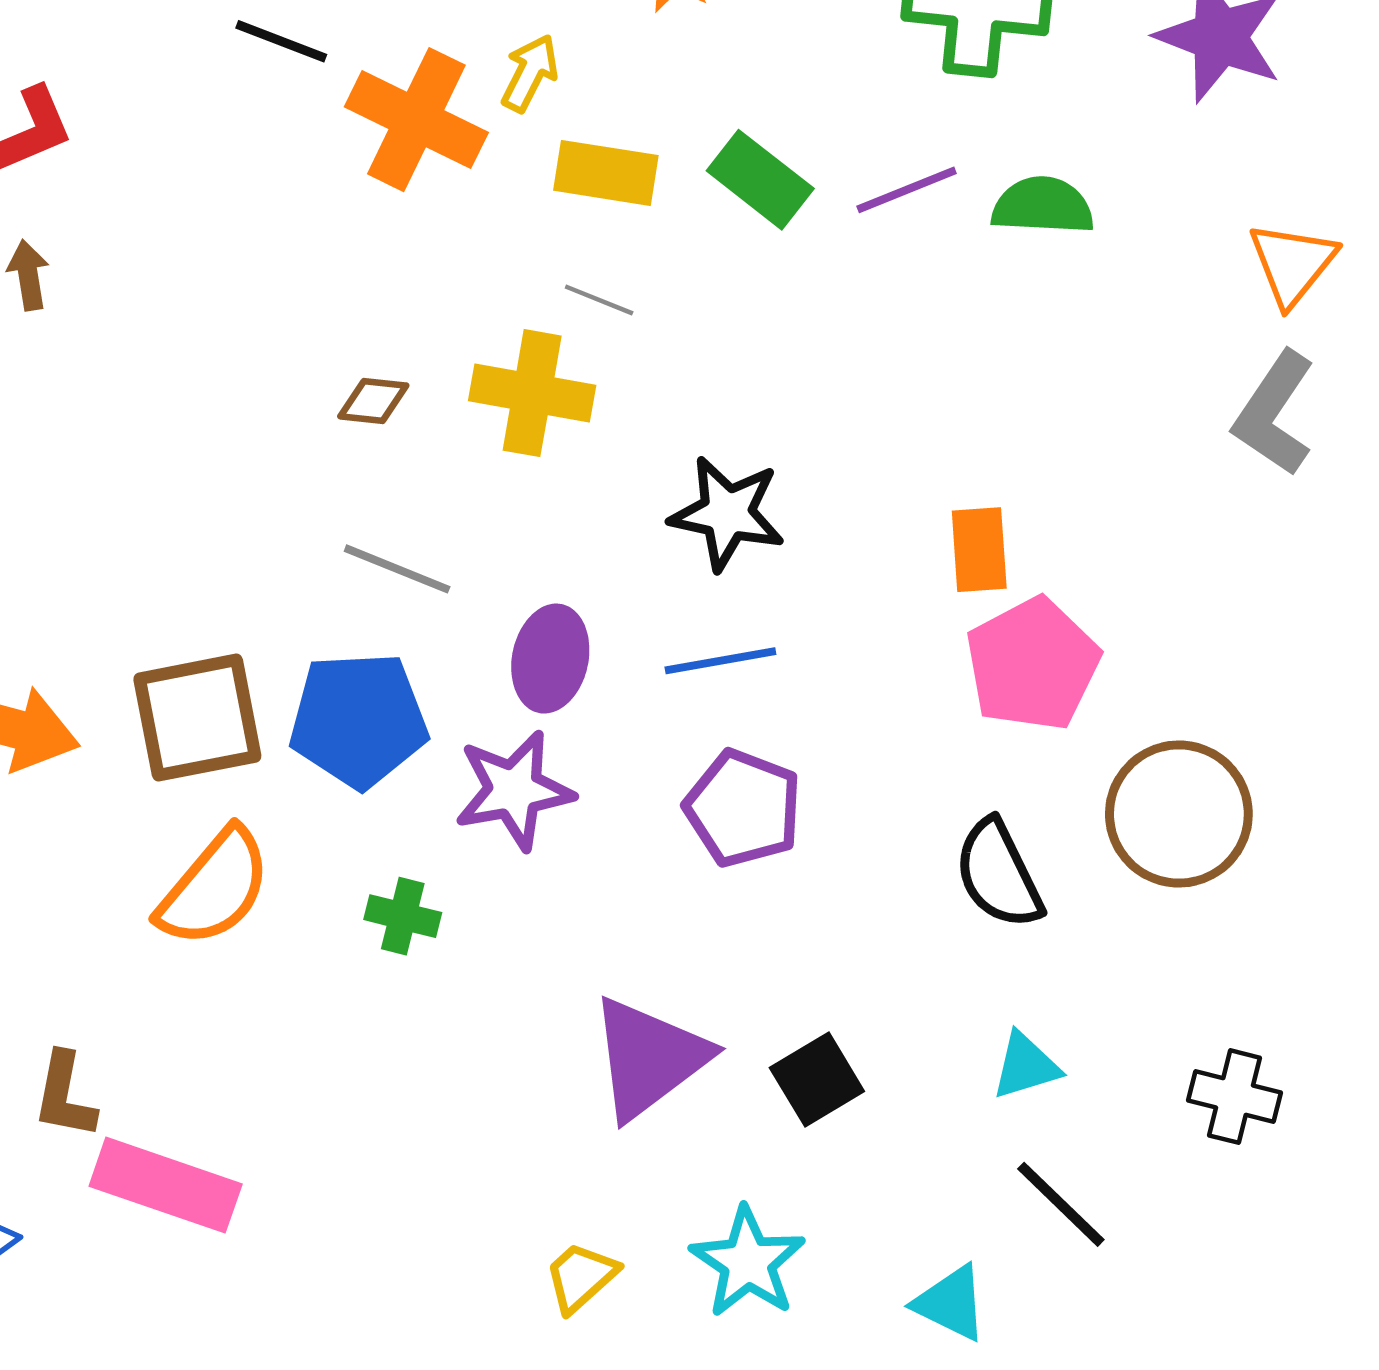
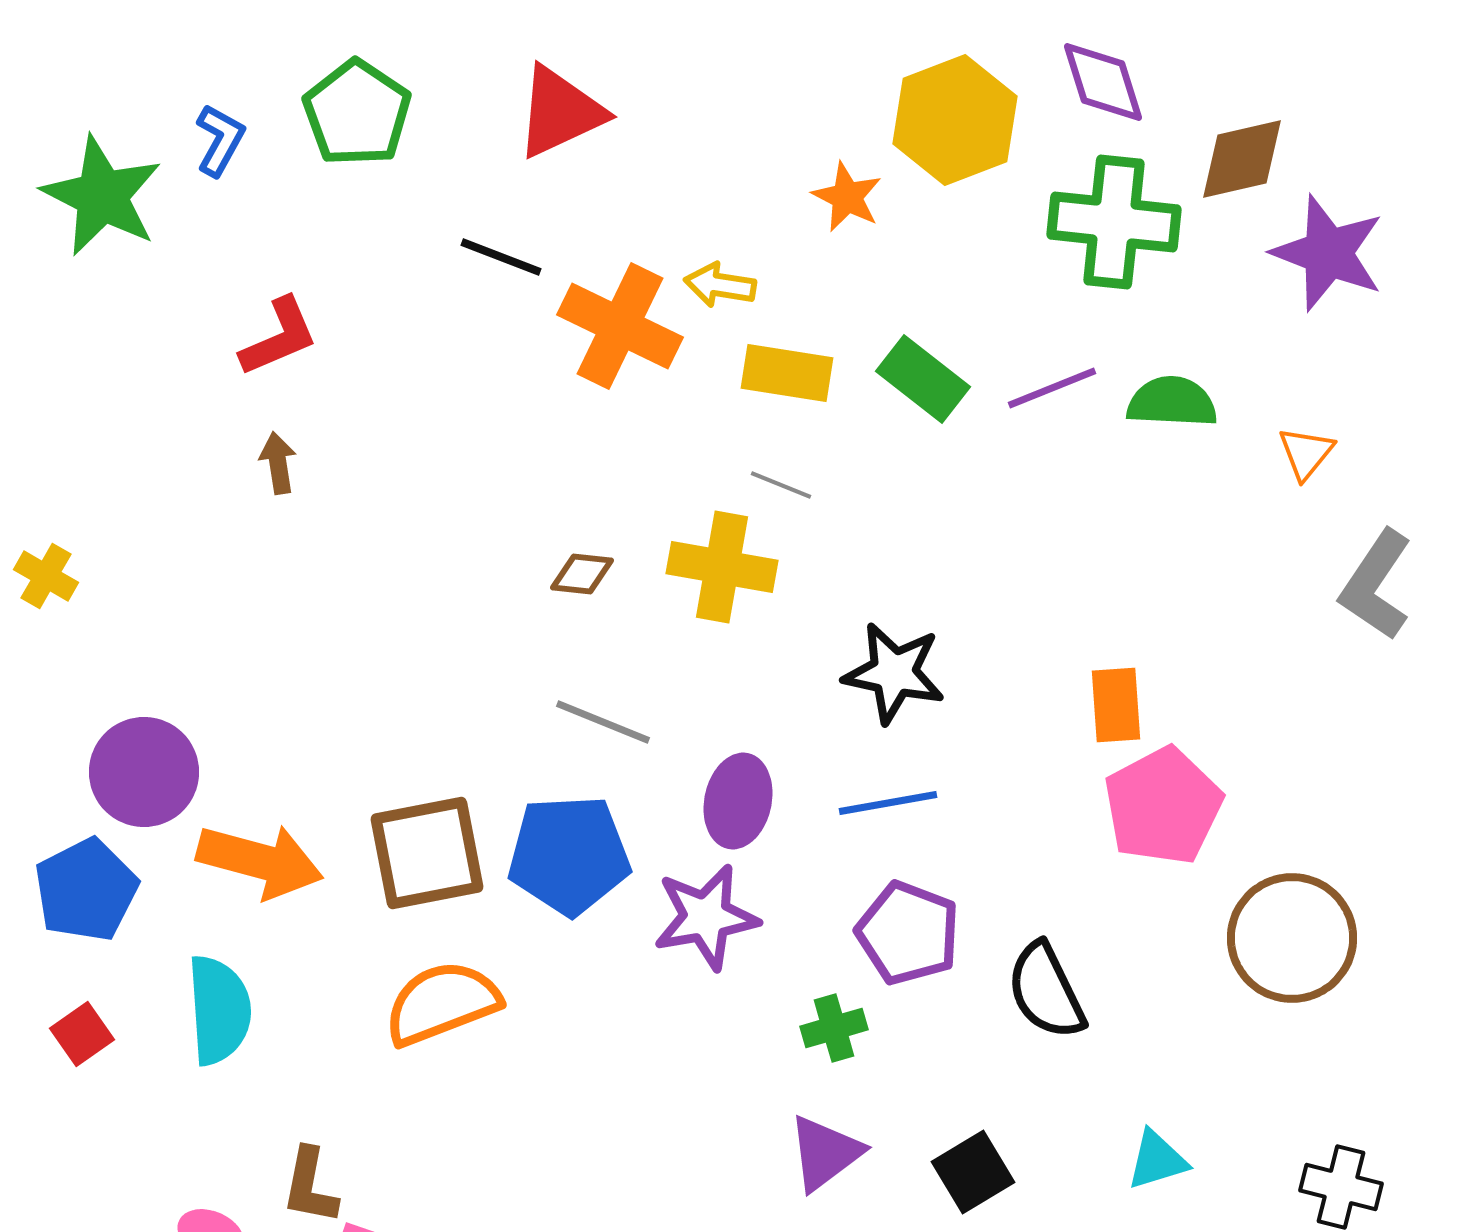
yellow arrow: (530, 73) -> (720, 285), turned -108
orange triangle: (1292, 264) -> (1306, 453), moved, size x0.7
black semicircle: (998, 874) -> (1046, 991), moved
orange semicircle: (214, 888) -> (442, 1003), turned -151
green cross: (403, 916) -> (834, 1028), moved, turned -30
purple triangle: (649, 1058) -> (825, 1153), size x0.7

